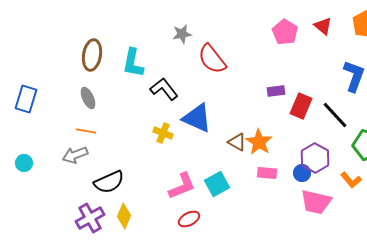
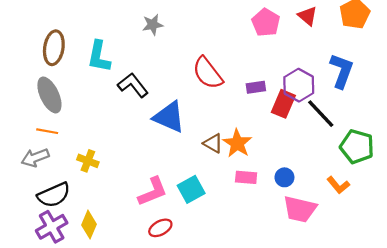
red semicircle: (212, 59) -> (208, 73), moved
gray ellipse: (88, 98) -> (49, 95), size x1.5
yellow cross: (163, 133) -> (88, 161), moved
purple hexagon: (315, 158) -> (299, 85), moved
black semicircle: (109, 182) -> (54, 195), moved

